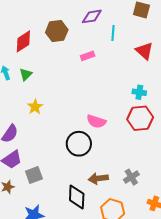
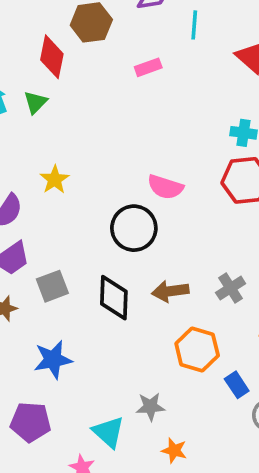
red diamond: (23, 41) -> (52, 57), moved, turned -45
yellow star: (35, 107) -> (55, 180), moved
black diamond: (77, 197) -> (114, 298), moved

